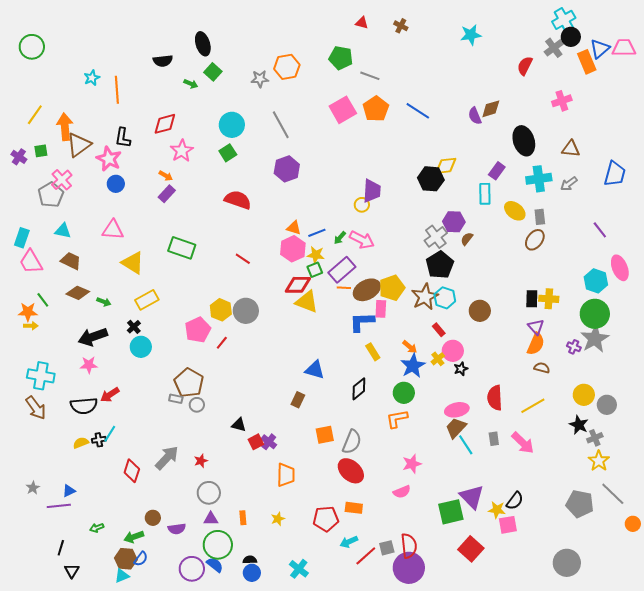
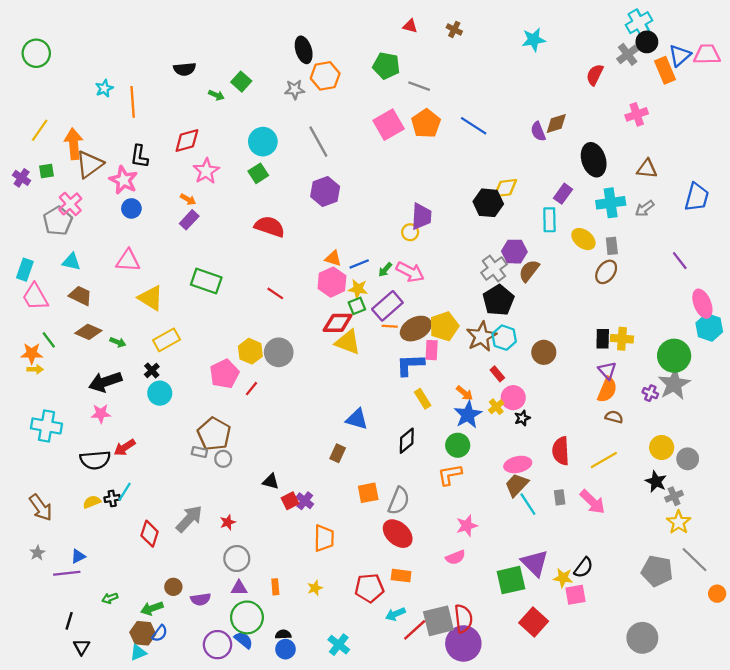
black ellipse: (203, 44) -> (304, 50), moved
brown semicircle: (467, 239) -> (529, 271), size x1.5
cyan hexagon: (596, 281) -> (709, 327), moved
brown arrow: (36, 408) -> (41, 508), moved
gray square: (387, 548) -> (438, 621), size x1.8

